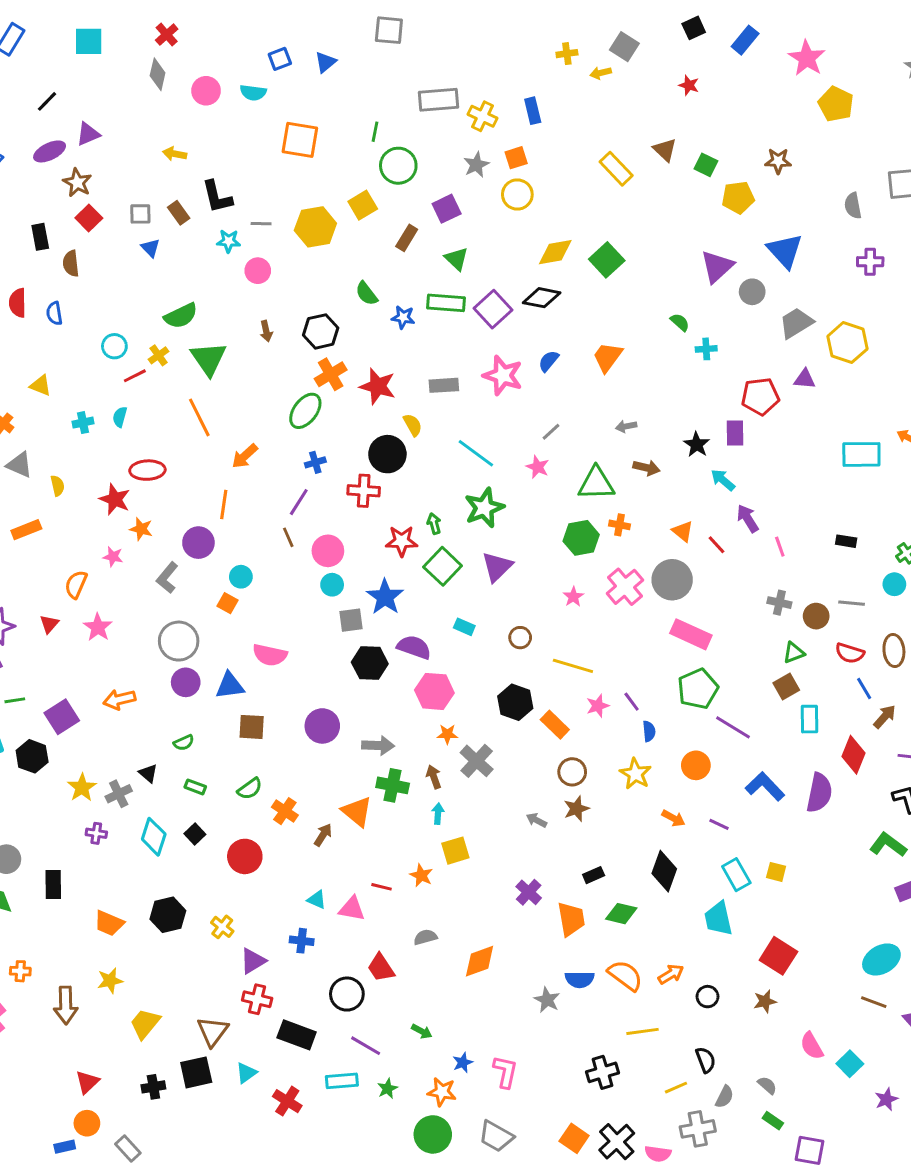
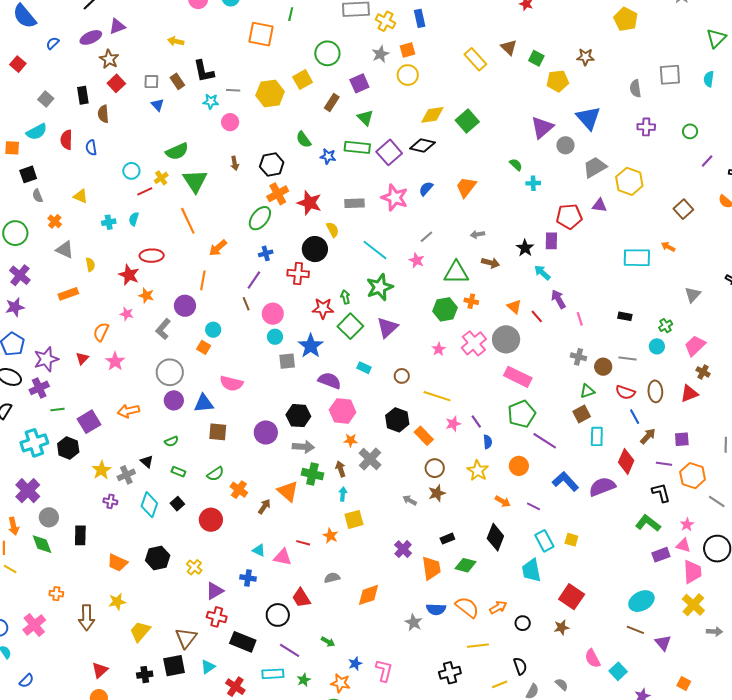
green line: (375, 132) -> (291, 14), moved
black hexagon: (370, 663) -> (298, 416), moved
purple semicircle: (819, 793) -> (602, 487), turned -124

